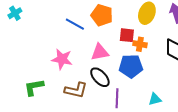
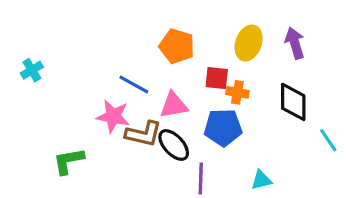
cyan cross: (15, 13) -> (32, 70), moved
blue line: (75, 24) -> (134, 84), moved
brown L-shape: (76, 90) -> (143, 134), moved

